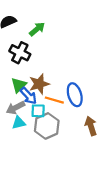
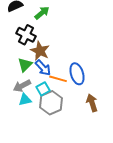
brown star: (39, 84) -> (40, 51), moved, turned -30
blue arrow: (28, 96) -> (43, 68), moved
cyan square: (38, 111) -> (43, 89), turned -32

